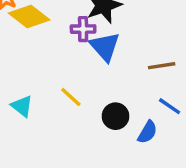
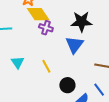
purple cross: (83, 29) -> (46, 28), moved

